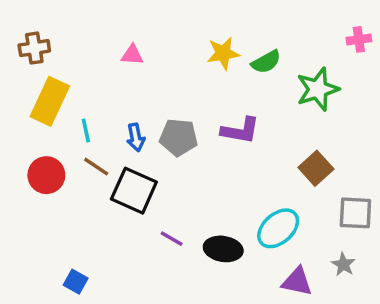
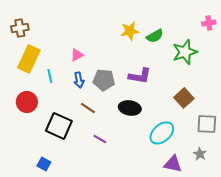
pink triangle: (132, 55) -> (77, 55), moved, turned -32
brown line: (96, 167) -> (88, 108), moved
black square: (134, 191) -> (59, 126), moved
black ellipse: (223, 249) -> (130, 108), moved

